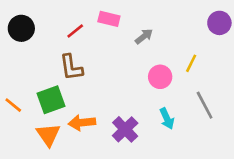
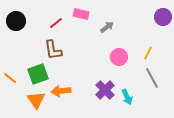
yellow line: (191, 63) -> (148, 53), moved
cyan arrow: (167, 119) -> (127, 97), moved
purple cross: (125, 129) -> (105, 90), moved

